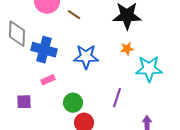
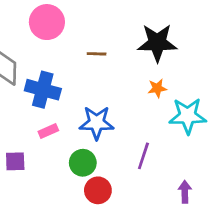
brown line: (74, 15) -> (97, 54), moved, turned -32
blue star: (86, 57) -> (97, 123), moved

